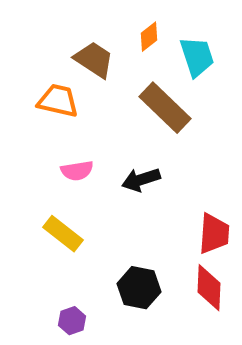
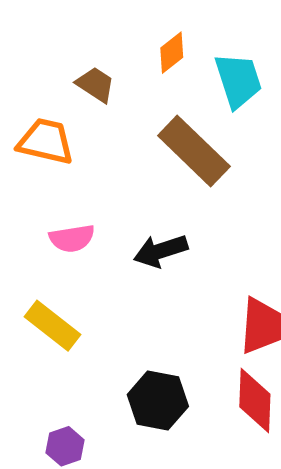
brown trapezoid: (94, 60) -> (95, 85), size x0.7

